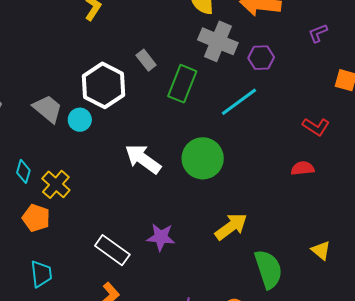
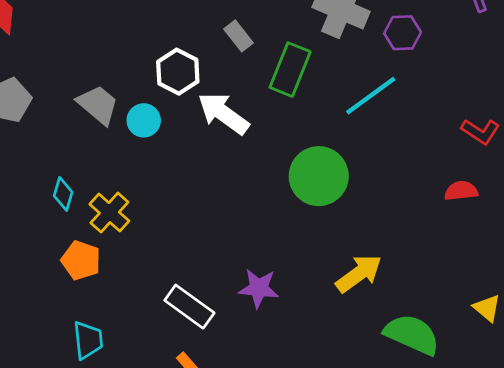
white hexagon: (104, 85) -> (178, 72), size x0.7
white arrow: (143, 159) -> (223, 113), moved
green semicircle: (268, 269) -> (412, 334), turned -48

